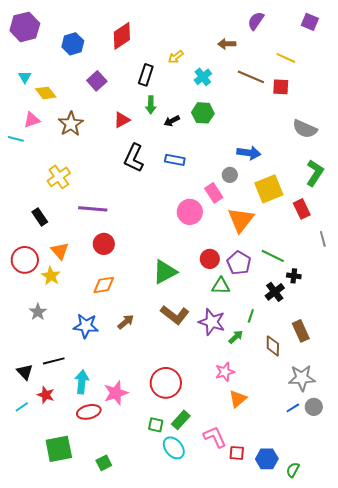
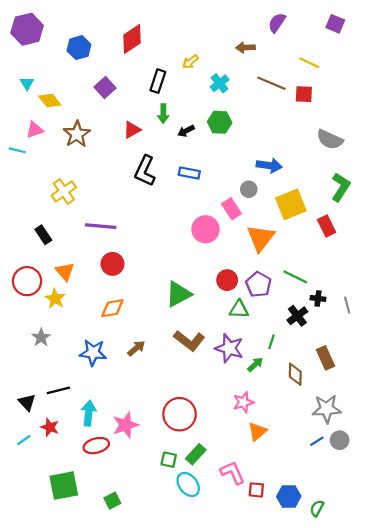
gray line: (323, 239) -> (347, 305), moved

